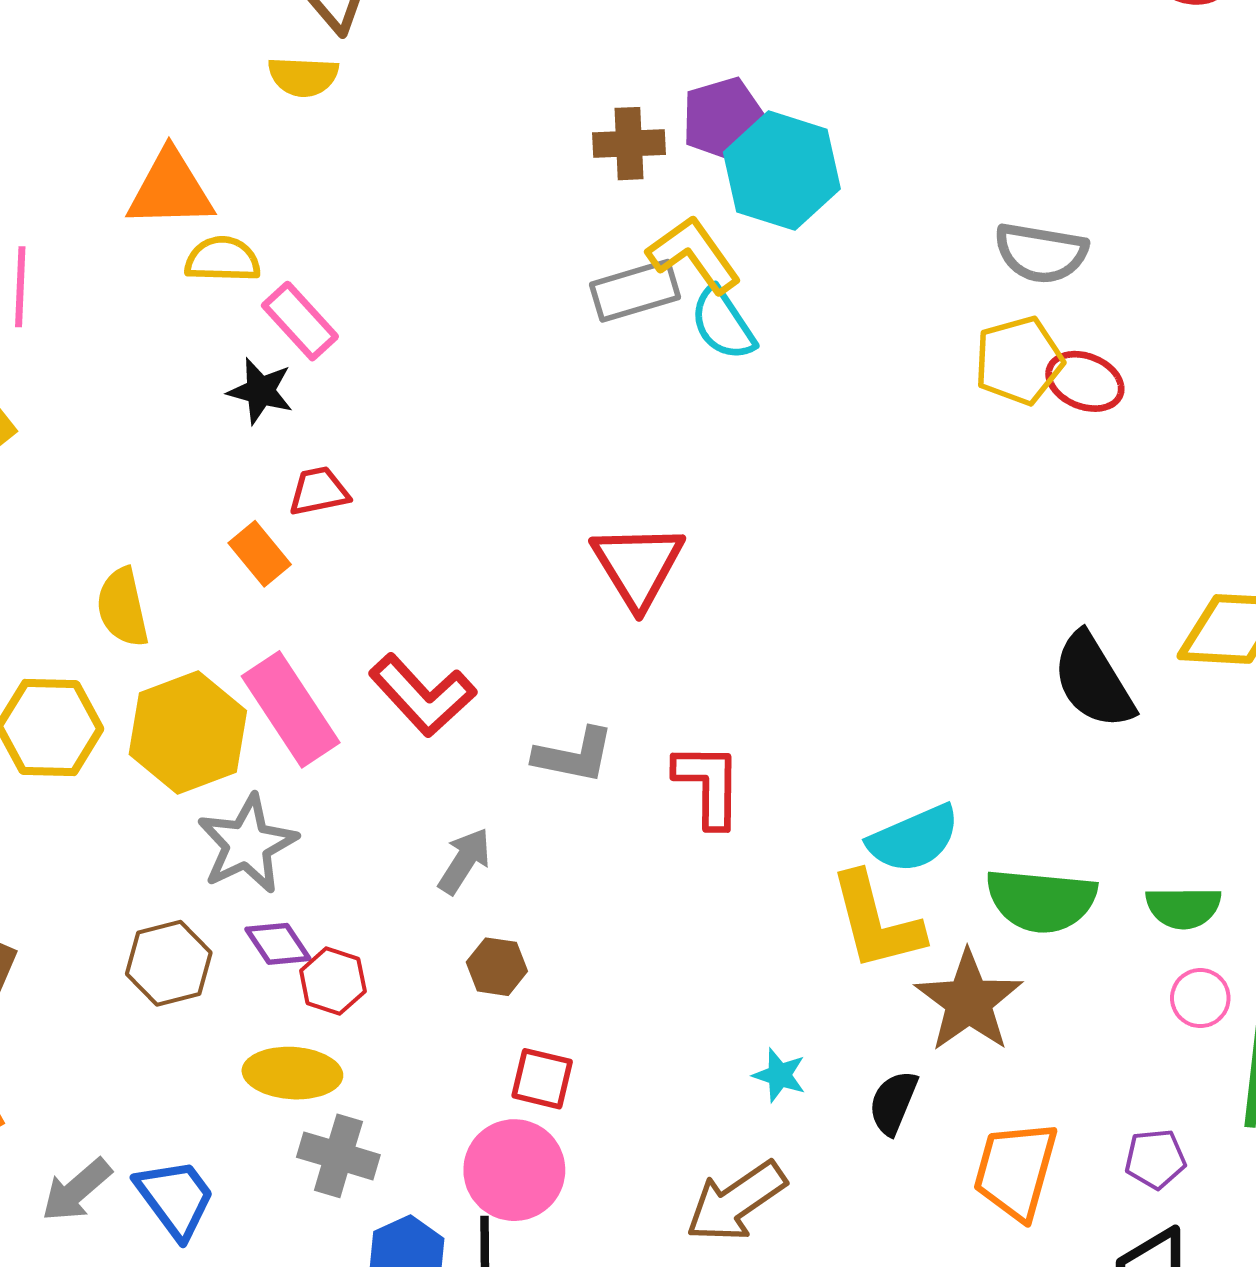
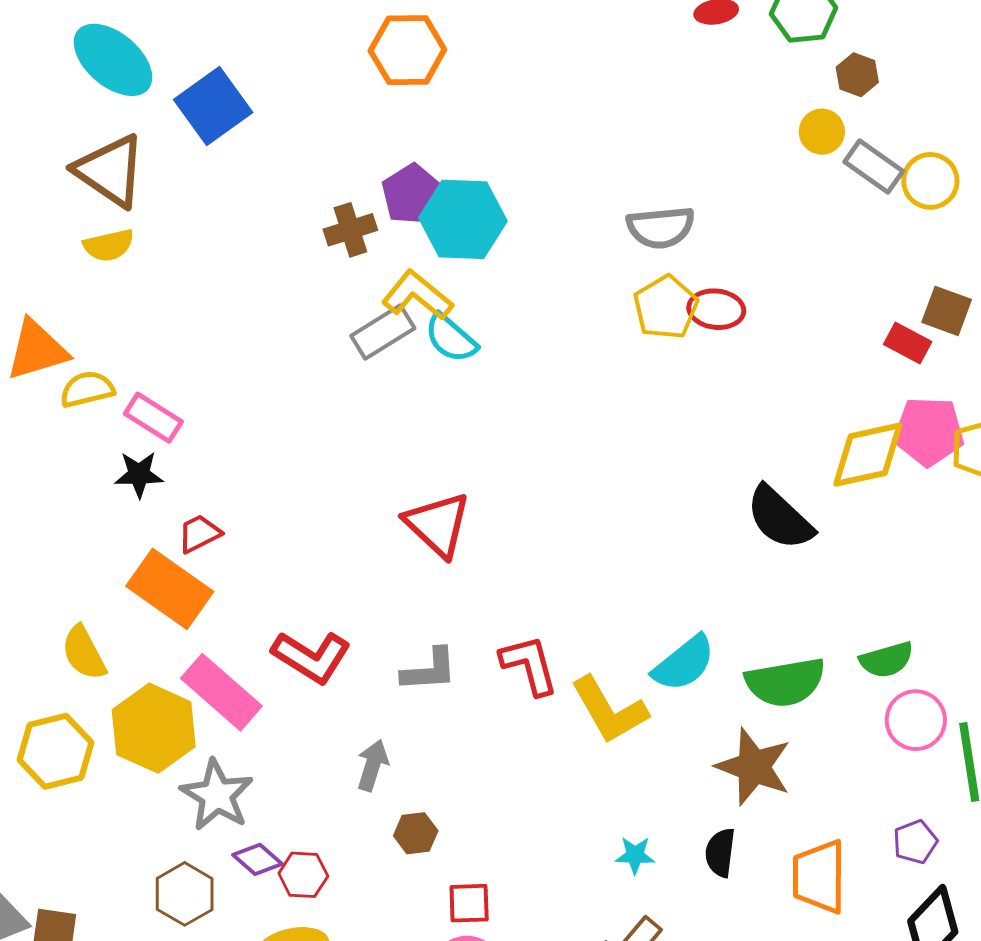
orange rectangle: (260, 554) -> (170, 589), size x1.8
yellow L-shape: (876, 922) -> (609, 710), moved
pink circle: (1200, 998) -> (916, 720), size x1.4

